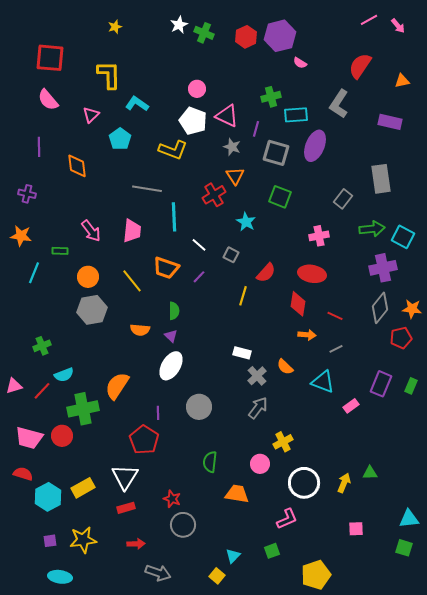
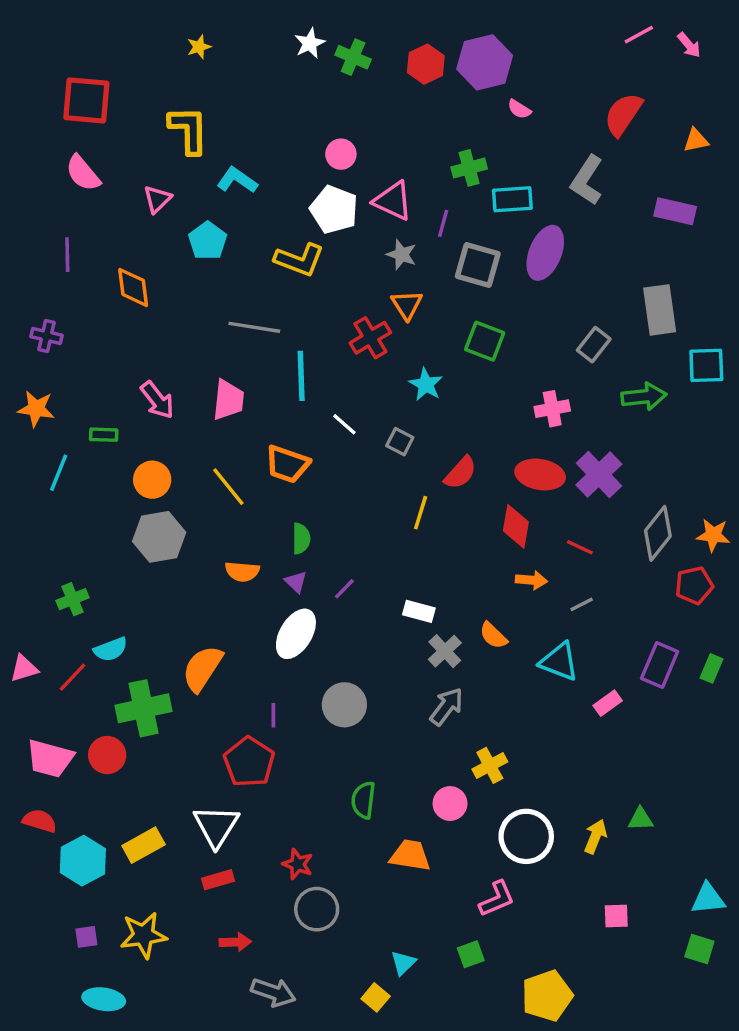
cyan square: (403, 237) -> (706, 365), moved, turned -30
purple cross: (383, 268) -> (599, 474), moved, turned -32
purple line: (199, 277) -> (344, 589), moved

